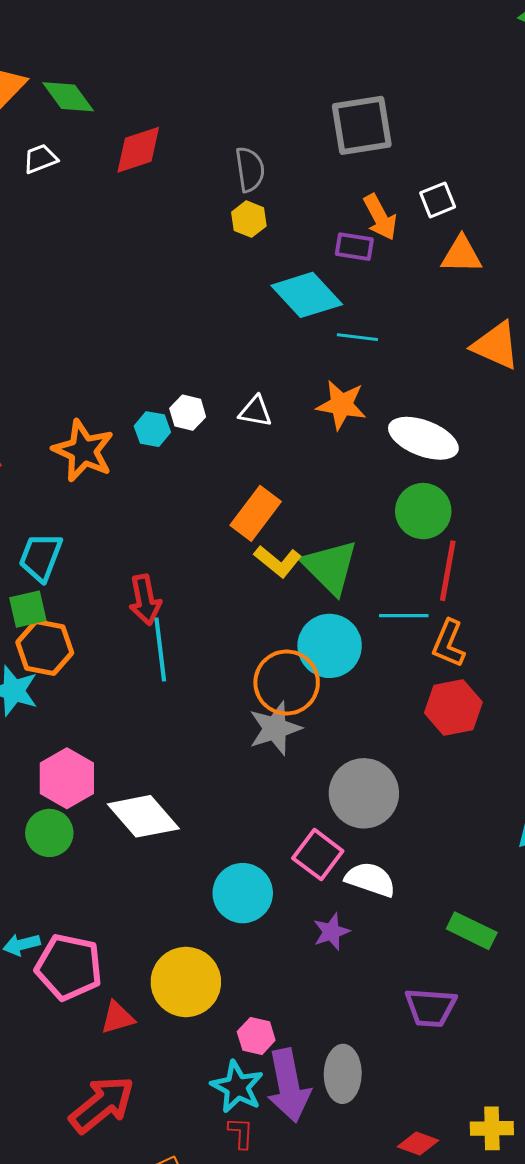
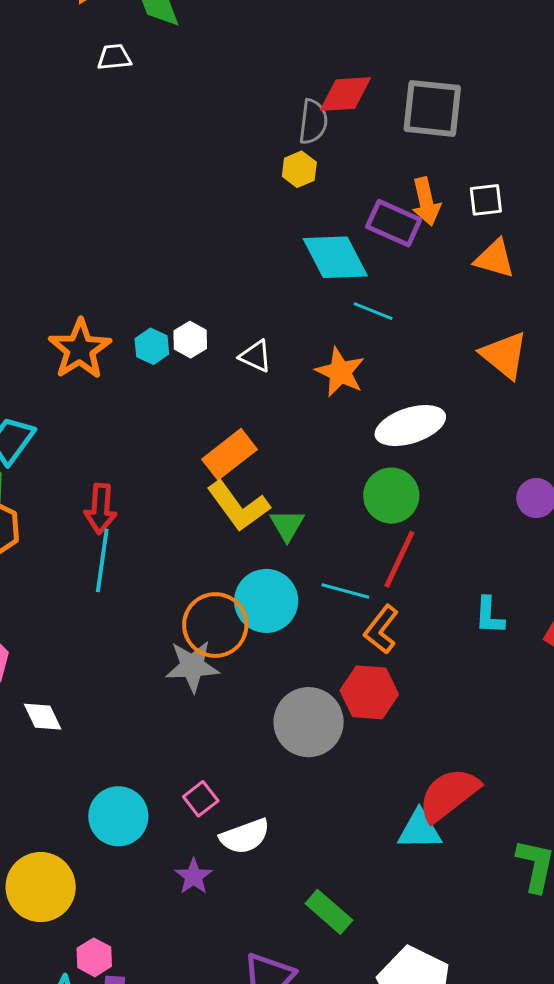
red diamond: (138, 150) -> (345, 94), moved
purple rectangle: (354, 247) -> (394, 223), size x1.4
white ellipse: (423, 438) -> (410, 426), turned -54
yellow L-shape: (278, 561) -> (238, 506), size x1.4
green triangle: (330, 567) -> (287, 525), size x0.6
gray circle: (364, 793) -> (309, 722), moved
white diamond: (143, 816) -> (43, 717), size x0.6
pink square: (318, 855) -> (201, 799), size x0.7
white semicircle: (370, 879) -> (245, 836), turned 126
purple star: (331, 932) -> (194, 876), turned -30

